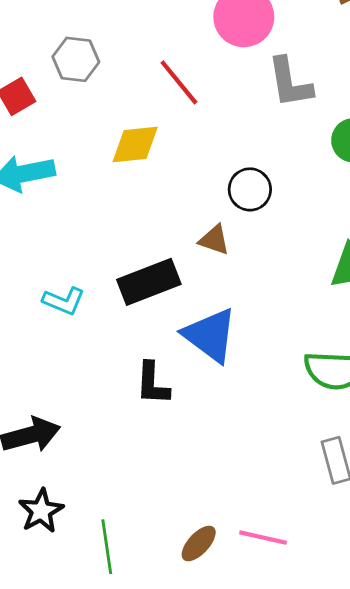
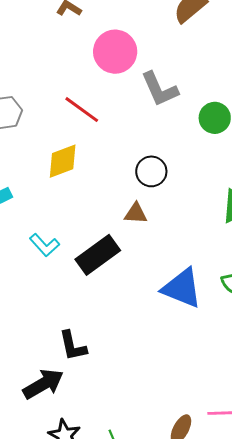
cyan L-shape: (64, 301) -> (45, 245), moved, turned 40
blue triangle: (210, 335) -> (182, 288), moved
black L-shape: (152, 383) -> (73, 346), moved

